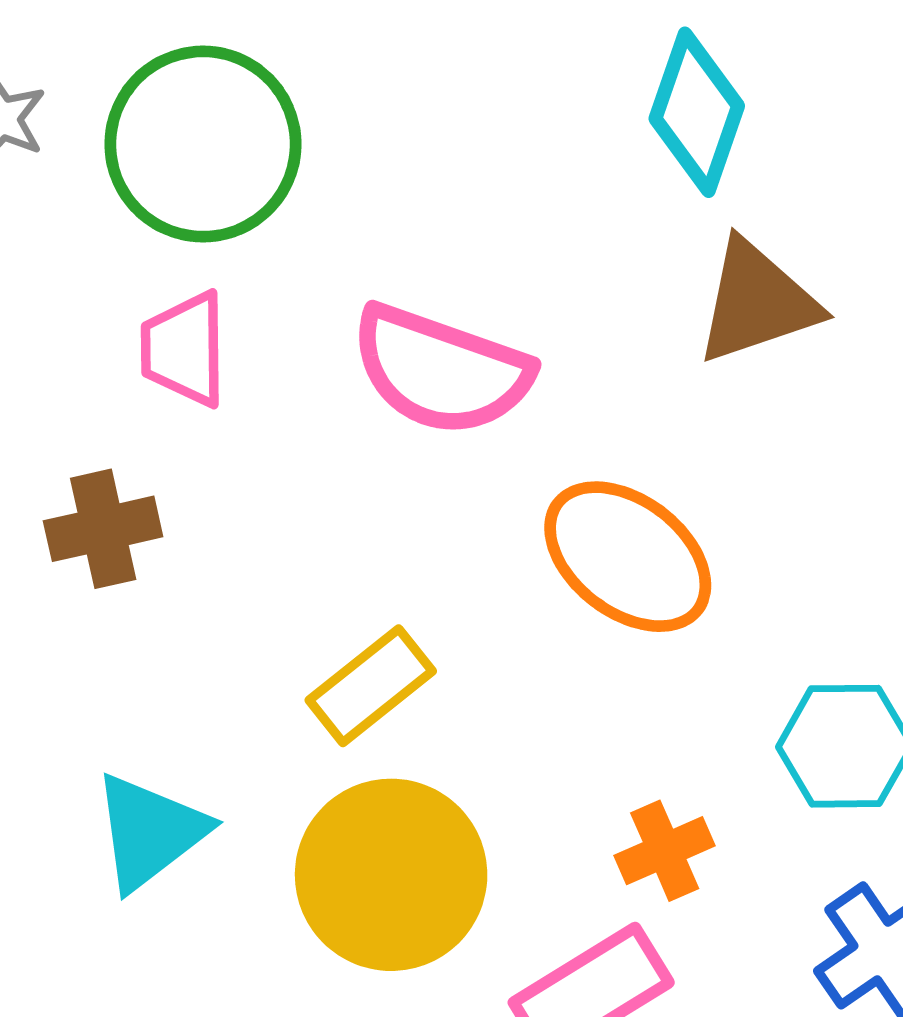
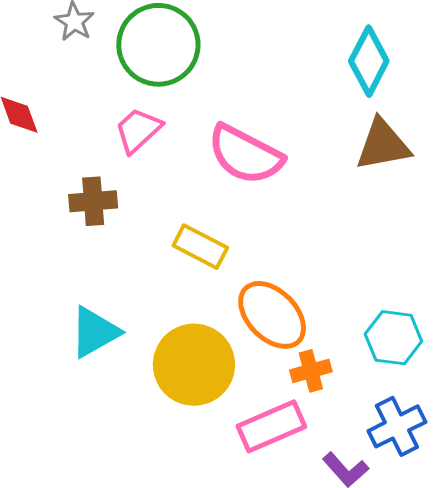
pink trapezoid: (184, 349) -> (138, 130), turned 40
orange ellipse: (628, 557) -> (272, 315), moved
yellow rectangle: (371, 686) -> (200, 247), moved, turned 58

